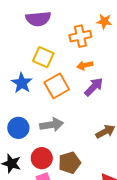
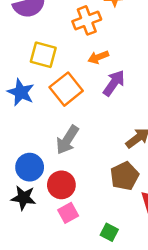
gray arrow: (52, 125) -> (67, 140), turned 140
blue circle: (18, 128) -> (30, 167), moved
brown pentagon: (70, 163) -> (124, 176), moved

